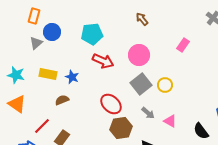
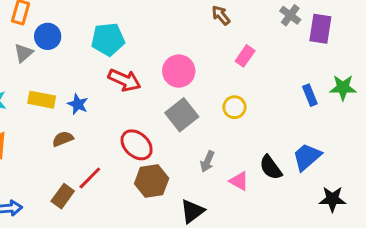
brown arrow: (142, 19) -> (221, 15), moved
yellow circle: (165, 85) -> (234, 107), moved
gray arrow: (148, 113) -> (207, 161), moved, turned 72
pink triangle: (170, 121) -> (239, 181), moved
red line: (42, 126) -> (90, 178), moved
black semicircle: (201, 131) -> (271, 167), moved

